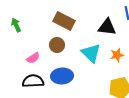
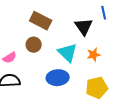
black triangle: (107, 27) -> (84, 27), turned 48
blue ellipse: (62, 76) -> (58, 78), moved

